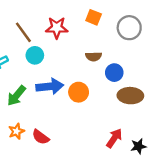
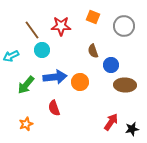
brown semicircle: (94, 56) -> (93, 51), turned 72
orange star: (16, 131) -> (26, 124), moved
red semicircle: (41, 137) -> (54, 108), moved, turned 35

